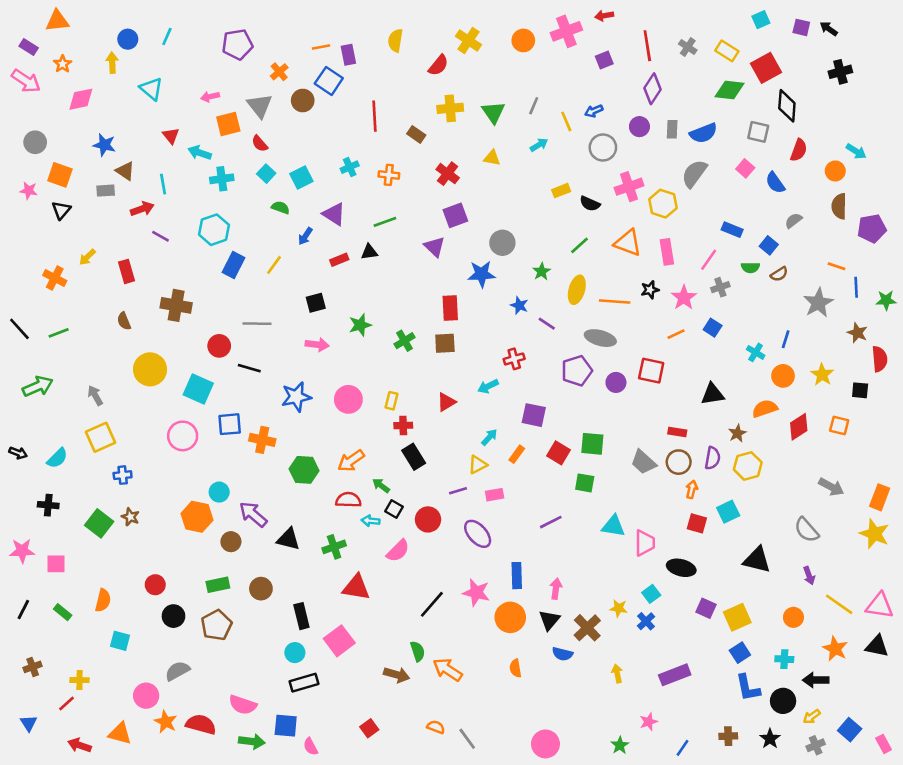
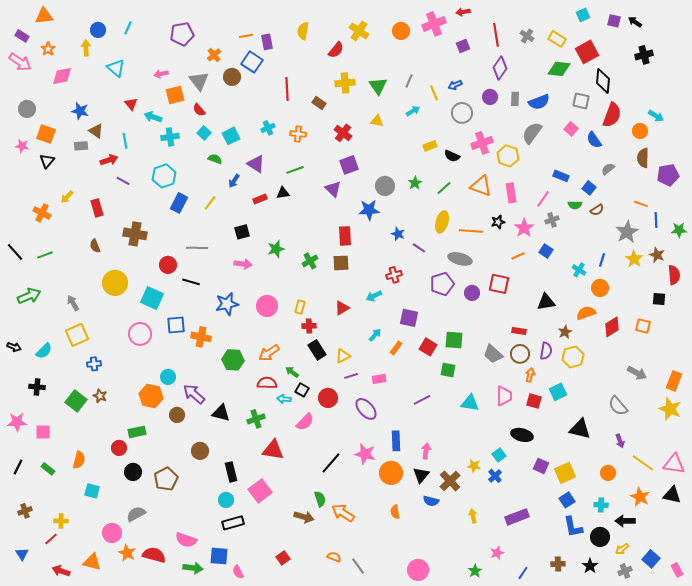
red semicircle: (799, 150) -> (612, 115), size x1.4
green star: (542, 271) -> (415, 183), moved
yellow star: (822, 375) -> (634, 259), moved
yellow triangle: (478, 465) -> (343, 356), moved
pink trapezoid: (645, 543) -> (504, 396), moved
green rectangle: (218, 585) -> (137, 432), moved

